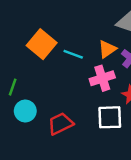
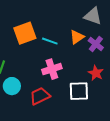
orange square: (42, 44) -> (25, 33), turned 30
pink cross: (102, 78) -> (52, 69), moved

